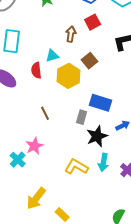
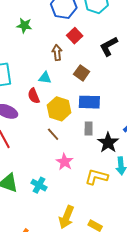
cyan triangle: (52, 56) -> (45, 78), turned 40
yellow hexagon: (68, 76) -> (59, 109), moved
blue rectangle: (100, 103) -> (89, 102), moved
pink star: (34, 146) -> (65, 162), moved

